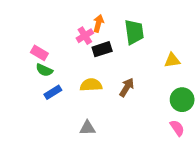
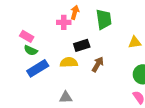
pink cross: (85, 36) -> (64, 22), turned 32
black rectangle: (102, 49) -> (82, 45), moved
blue rectangle: (53, 92) -> (38, 68), size x1.5

